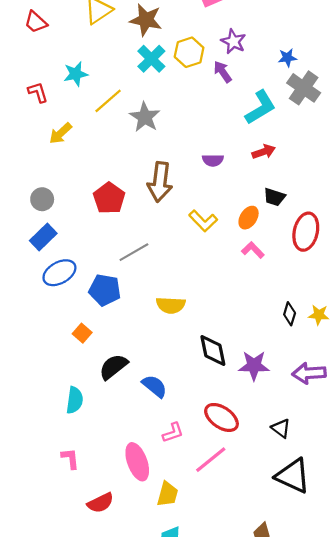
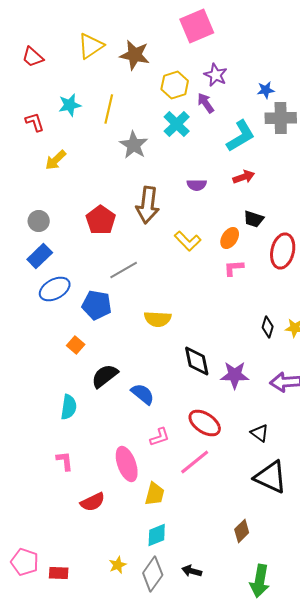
cyan cross: (151, 59) -> (177, 124), moved
gray cross: (304, 88) -> (281, 118), turned -36
yellow line: (108, 101) -> (109, 109), moved, turned -36
pink L-shape: (253, 250) -> (234, 268), turned -50

